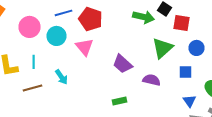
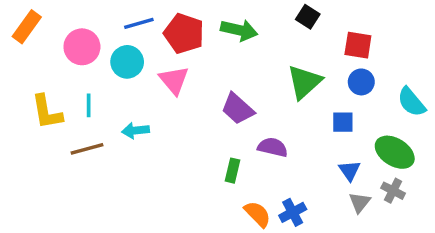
green arrow: (144, 17) -> (239, 30), moved
red square: (182, 23) -> (358, 45), moved
cyan arrow: (62, 77) -> (135, 130), turned 119
purple semicircle: (152, 80) -> (273, 147), moved
green rectangle: (120, 101) -> (232, 171), turned -64

